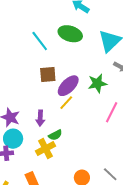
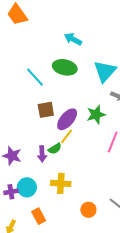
green semicircle: (55, 135) -> (55, 149), moved
cyan circle: (13, 139) -> (27, 187), moved
yellow cross: (46, 148) -> (61, 183), moved, turned 36

